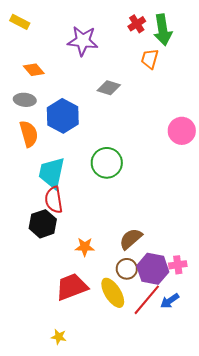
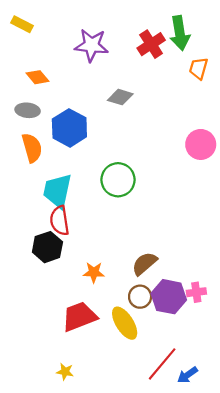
red cross: (137, 24) -> (151, 44), moved, size x1.4
orange trapezoid: (150, 59) -> (198, 68), moved
red line: (147, 300) -> (162, 364), moved
blue arrow: (170, 301) -> (187, 375), moved

